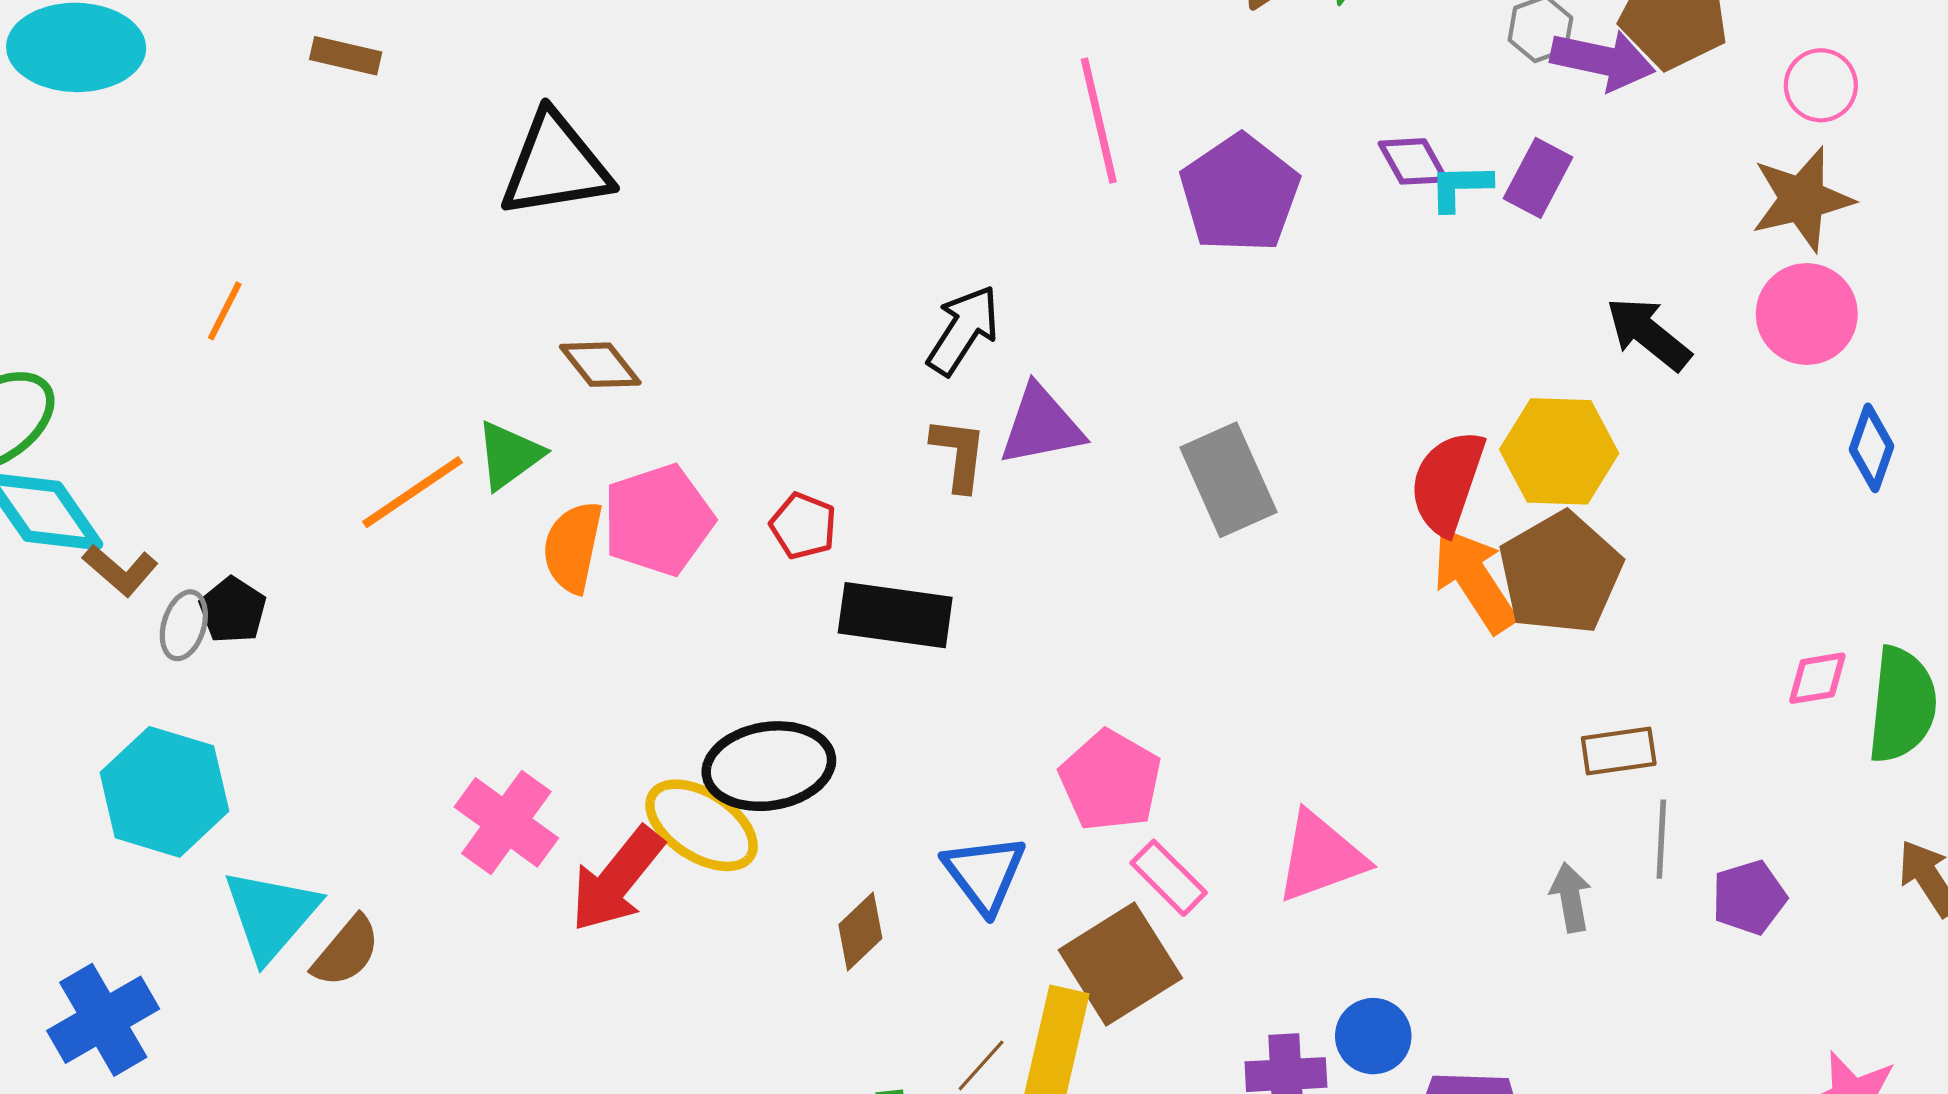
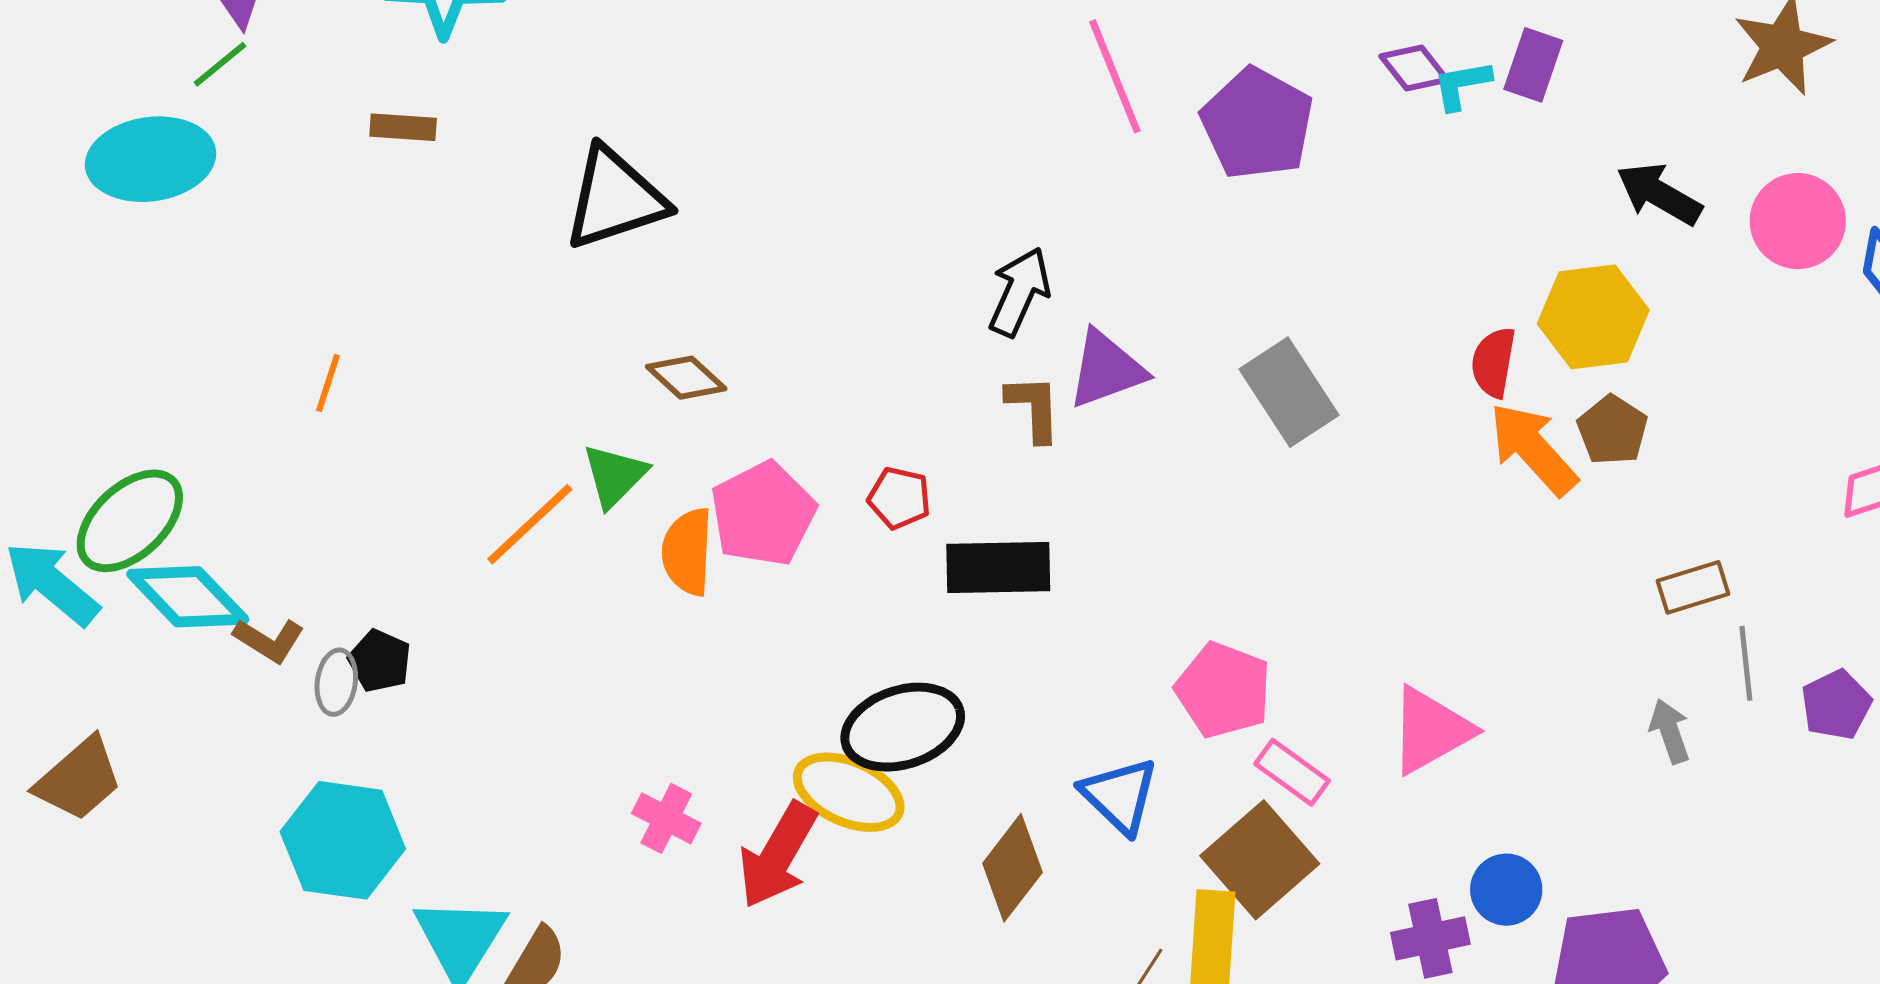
pink circle: (1807, 314) -> (1798, 221), moved
red semicircle: (1447, 482) -> (1493, 362), size x0.7
brown pentagon: (1560, 573) -> (1612, 430), size x0.6
pink cross: (506, 822) -> (666, 818), size x0.7
brown diamond: (860, 932) -> (1012, 868), size x1.4

